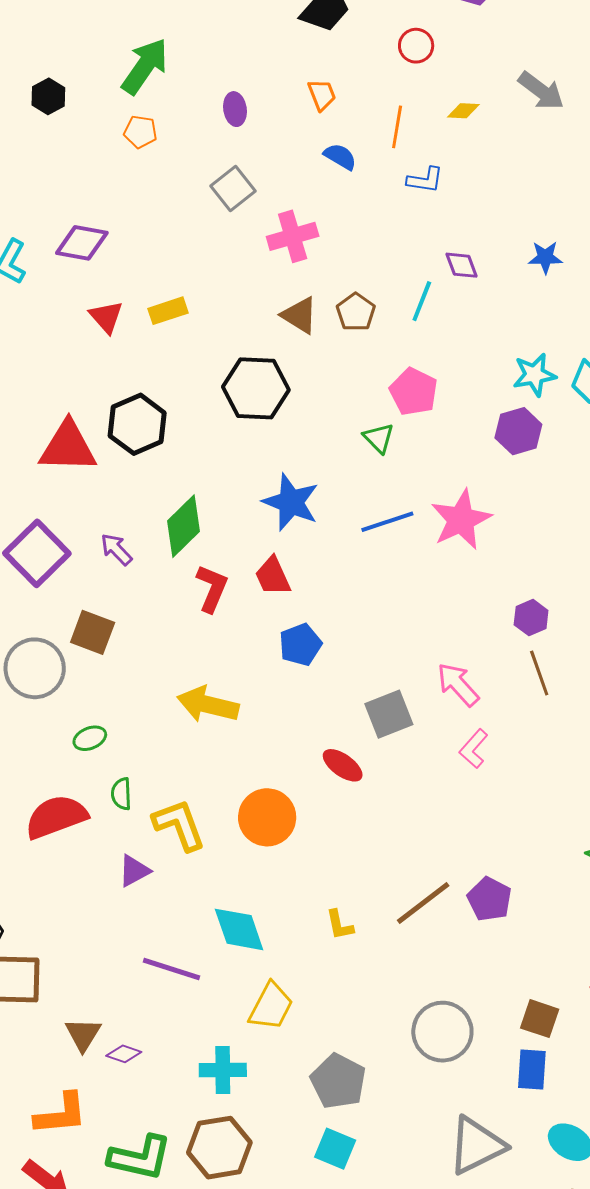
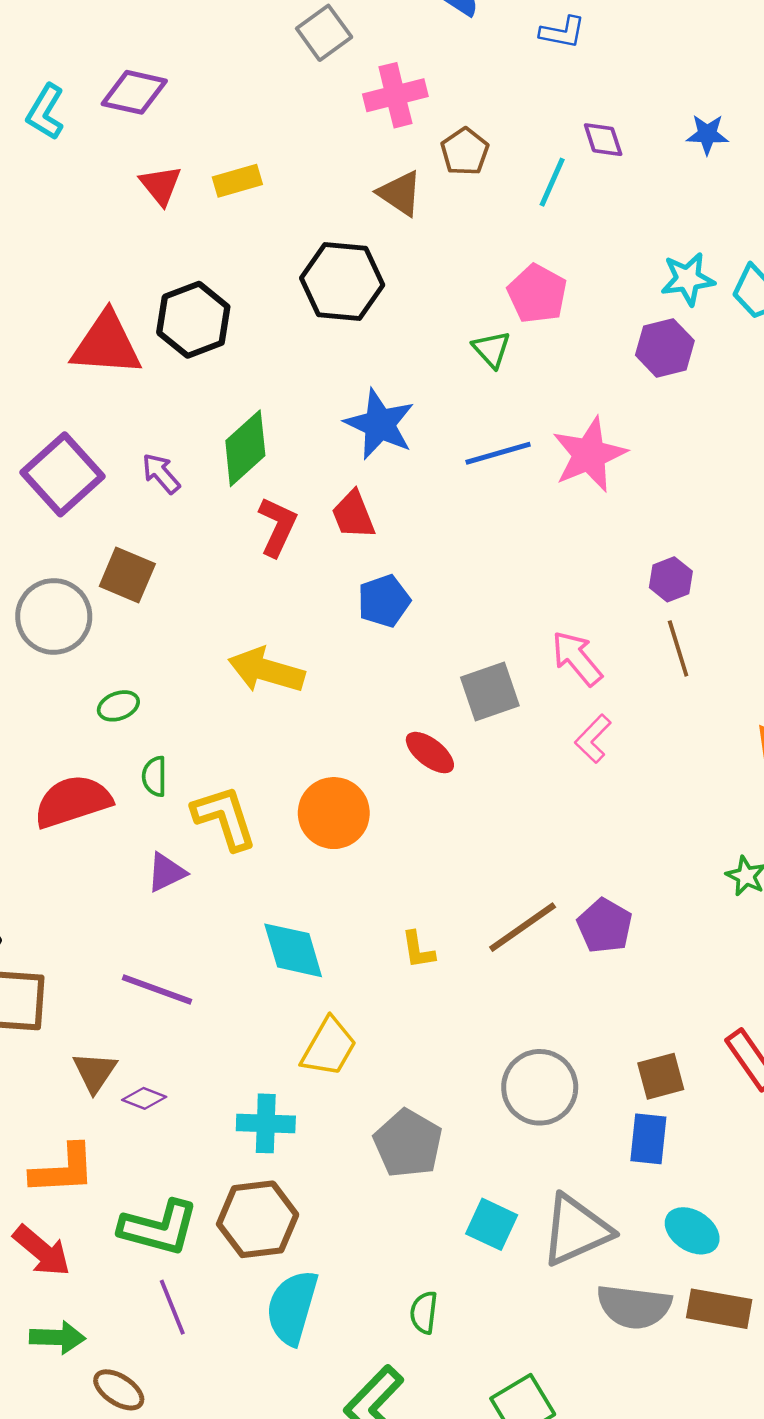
brown pentagon: (356, 312) -> (465, 152), moved
purple line: (172, 969) -> (157, 990), moved
brown square: (540, 1019) -> (661, 1076), turned -36
cyan square: (335, 1149) -> (492, 1224), moved

